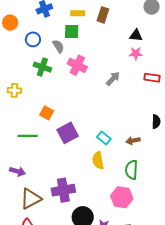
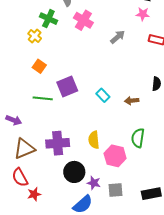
yellow cross: (14, 90) -> (35, 36), moved, turned 32
orange square: (47, 113) -> (39, 66), moved
green line: (28, 136) -> (43, 98), moved
yellow semicircle: (98, 160) -> (94, 140), moved
green semicircle: (131, 170) -> (138, 138), moved

